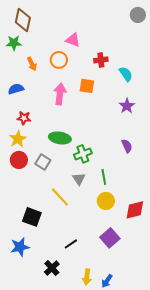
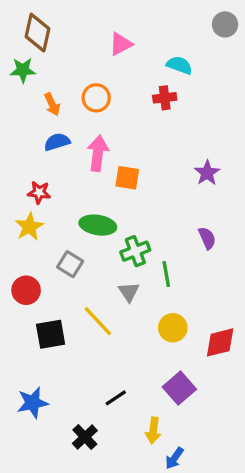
pink triangle: (73, 40) -> (121, 44), moved, turned -49
cyan semicircle: (126, 74) -> (179, 65), moved, turned -35
orange square: (87, 86) -> (127, 178), moved
blue semicircle: (16, 89) -> (57, 142), moved
red circle: (19, 160) -> (26, 290), moved
green line: (104, 177) -> (166, 274), moved
black square: (32, 217) -> (51, 334), moved, turned -30
yellow arrow: (87, 277) -> (153, 430), moved

